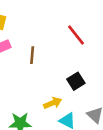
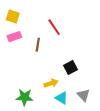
red line: (76, 35) -> (54, 27), moved

